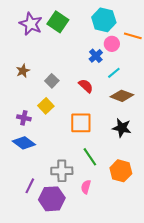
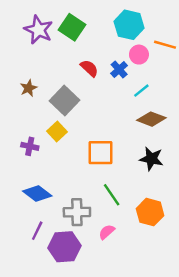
gray square: (52, 81) -> (65, 100), size x1.6
red semicircle: (86, 86) -> (89, 68), moved
blue diamond: (24, 143) -> (37, 193), moved
pink semicircle: (86, 187) -> (107, 232), turned 32

